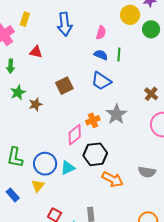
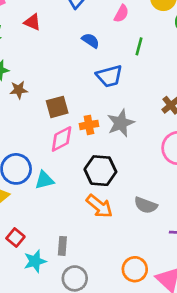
blue semicircle: (101, 55) -> (91, 41), moved
blue trapezoid: (101, 81) -> (109, 76), turned -60
brown square: (64, 86) -> (57, 107), moved
black hexagon: (95, 154) -> (100, 171), moved

